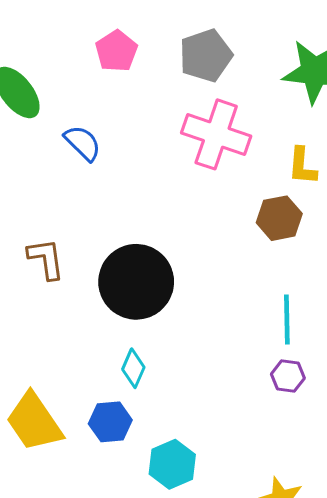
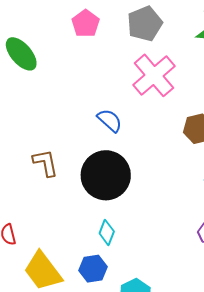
pink cross: (216, 134) -> (154, 75), turned 33
blue semicircle: (83, 143) -> (110, 120), moved

